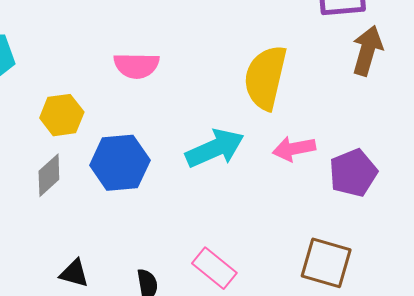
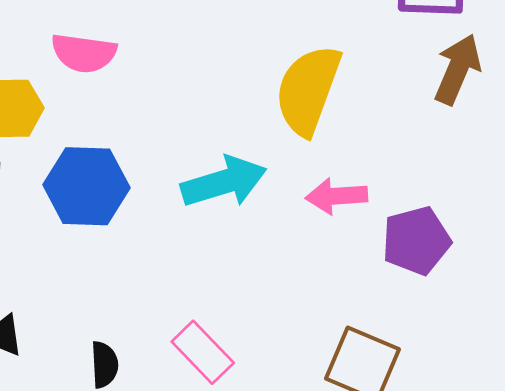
pink semicircle: (136, 66) -> (84, 53), moved

